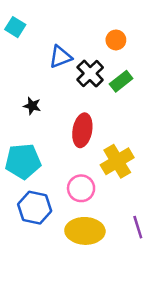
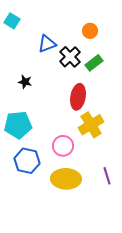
red ellipse: (82, 130) -> (78, 97), moved

